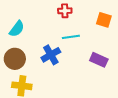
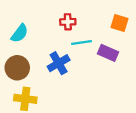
red cross: (65, 11) -> (68, 22), moved
purple rectangle: (99, 60) -> (108, 53), moved

